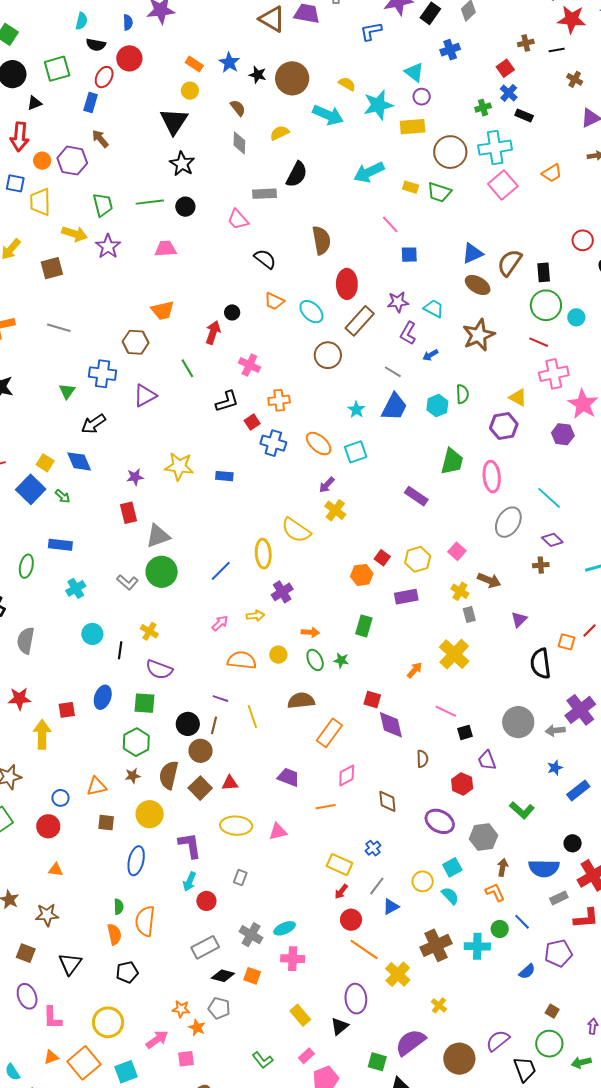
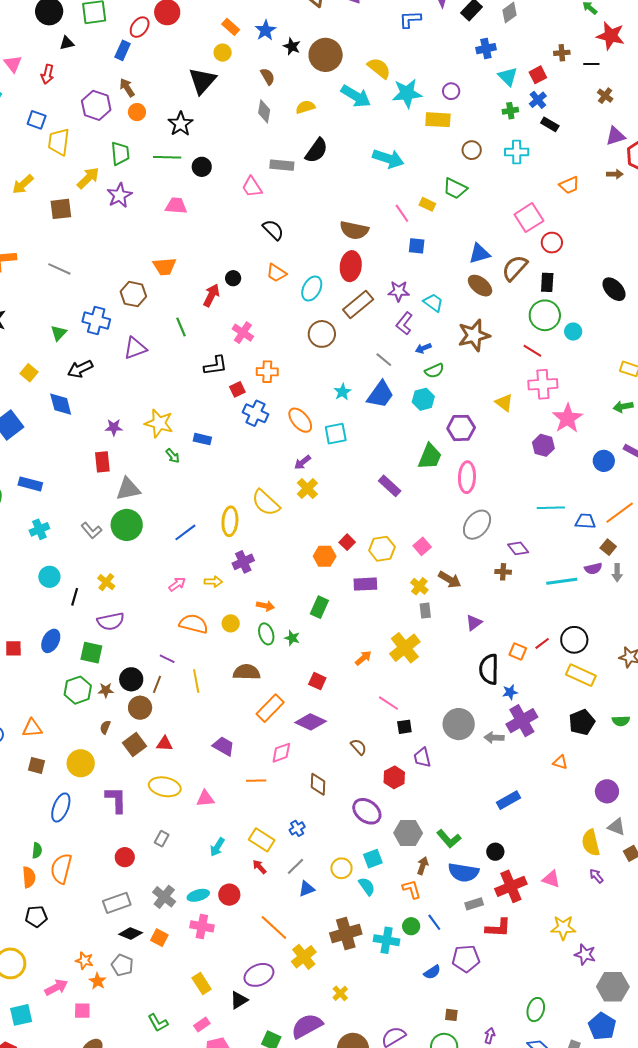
cyan triangle: (414, 72) -> (508, 77), moved
yellow semicircle: (347, 84) -> (379, 68), size x1.4
red arrow: (20, 137) -> (47, 74), size x0.7
cyan cross: (495, 148) -> (517, 152), size x0.7
brown circle: (450, 152) -> (472, 150), size x0.6
orange circle: (42, 161) -> (137, 112), moved
black star: (182, 164) -> (181, 124), moved
cyan arrow: (369, 172) -> (388, 159), turned -144
pink square: (503, 185) -> (529, 218), moved
yellow rectangle: (411, 187) -> (427, 204), moved
yellow arrow: (75, 234) -> (88, 178), turned -70
brown semicircle: (321, 240) -> (354, 230), moved, turned 104
red circle: (583, 240) -> (552, 243), moved
cyan ellipse: (311, 312) -> (312, 289), turned 65
green semicircle: (462, 394) -> (434, 371), moved, turned 60
purple hexagon: (504, 426) -> (461, 428), moved
yellow square: (45, 463) -> (29, 373), moved
green arrow: (63, 496) -> (173, 456), moved
cyan line: (549, 498) -> (551, 508), moved, turned -52
purple semicircle: (159, 669) -> (111, 621), turned -40
purple diamond: (391, 725) -> (311, 722), moved, turned -60
brown semicircle: (422, 759) -> (359, 747), turned -48
blue star: (555, 768) -> (510, 692), moved
brown semicircle: (169, 775) -> (105, 727), size x0.5
brown star: (133, 776) -> (106, 690), moved
green L-shape: (522, 810) -> (449, 839), moved
cyan arrow: (189, 882) -> (217, 847), moved
red arrow: (341, 892) -> (259, 867), turned 91
red circle: (351, 920) -> (229, 895), moved
purple ellipse: (356, 999) -> (259, 975), turned 64
brown square: (552, 1011) -> (451, 1015), turned -32

